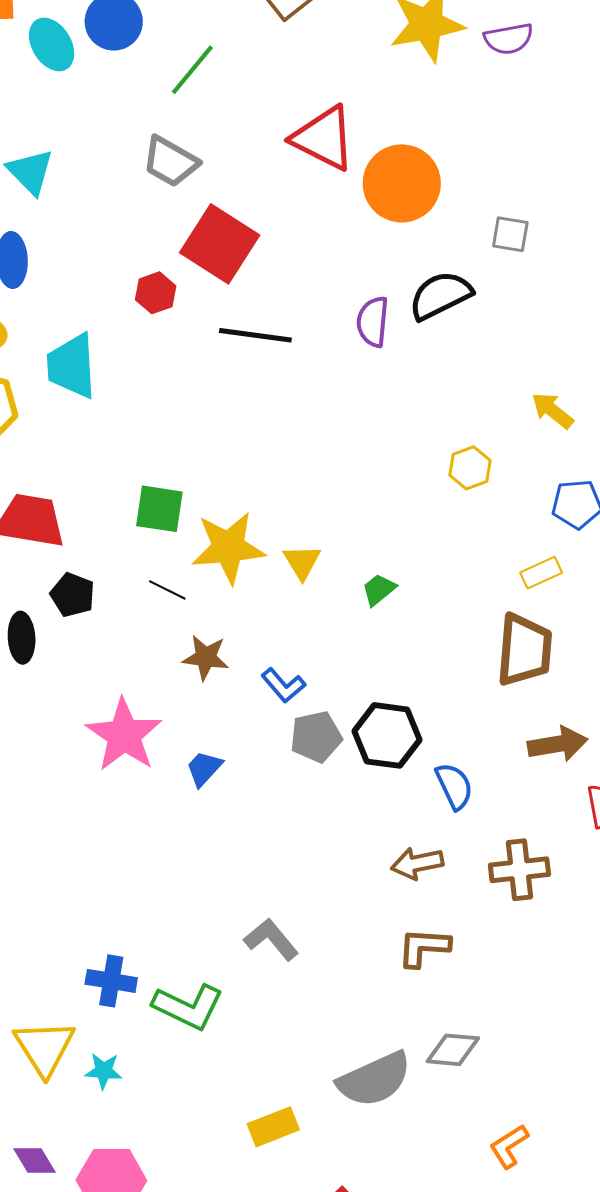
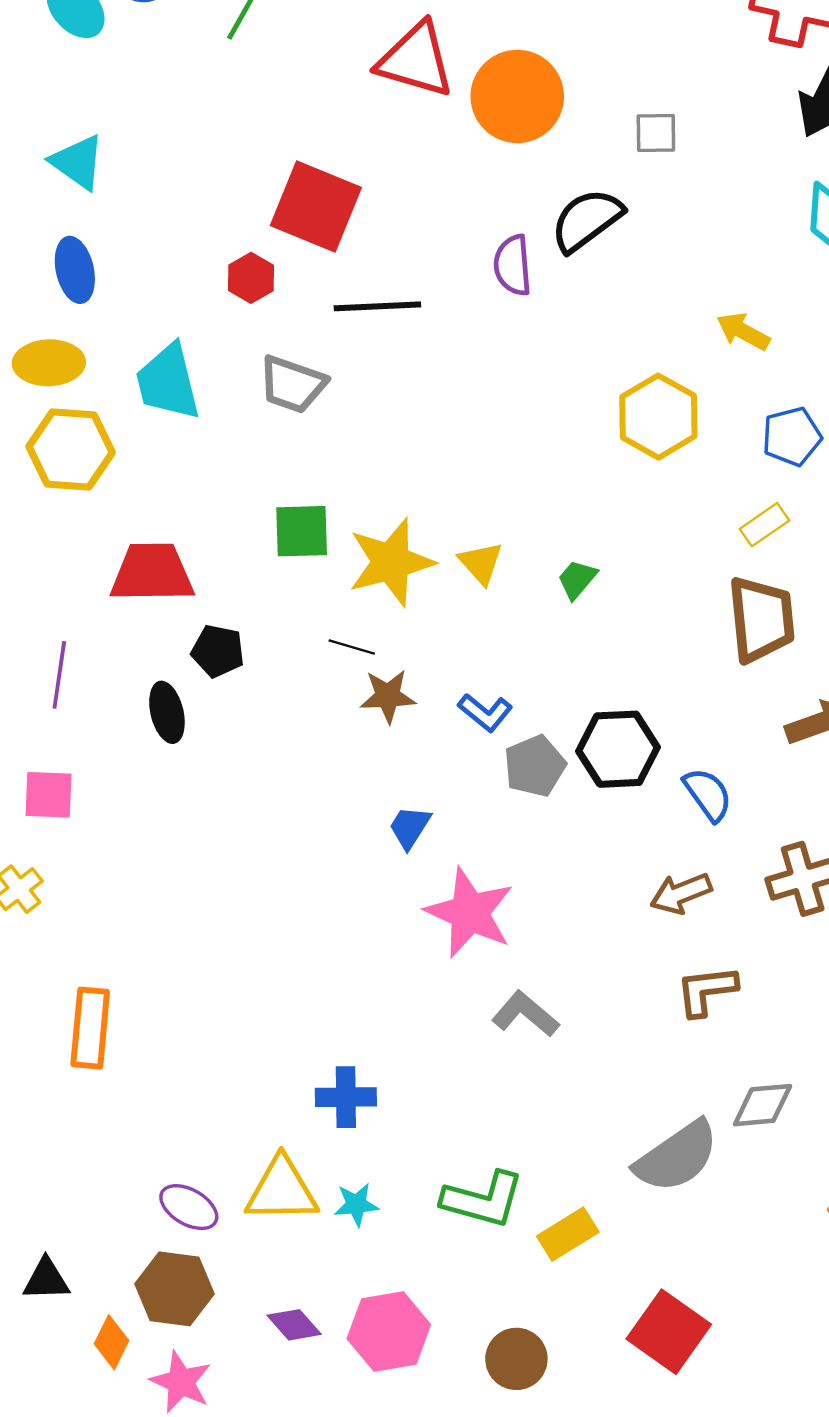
gray trapezoid: (170, 162) -> (292, 384), moved
yellow hexagon: (470, 468) -> (658, 417), size x1.6
black line: (167, 590) -> (352, 647), moved
pink star: (124, 735) -> (470, 913), moved
green L-shape: (188, 1007) -> (483, 1200), moved
yellow triangle: (44, 1048) -> (282, 1190), turned -48

